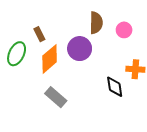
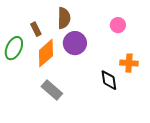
brown semicircle: (96, 23) -> (64, 18), moved

